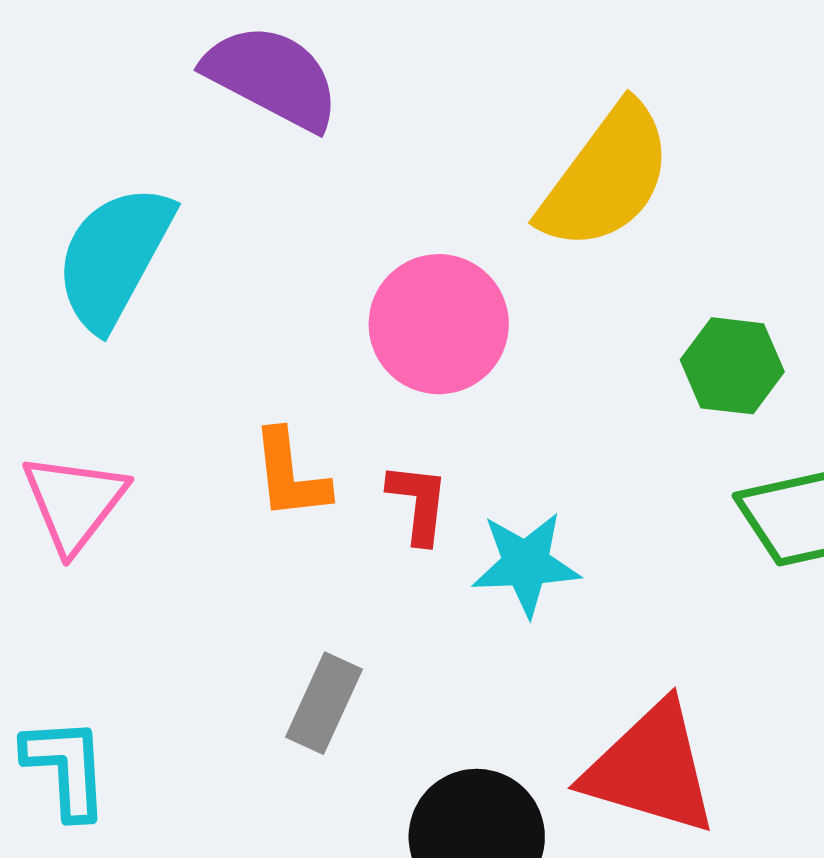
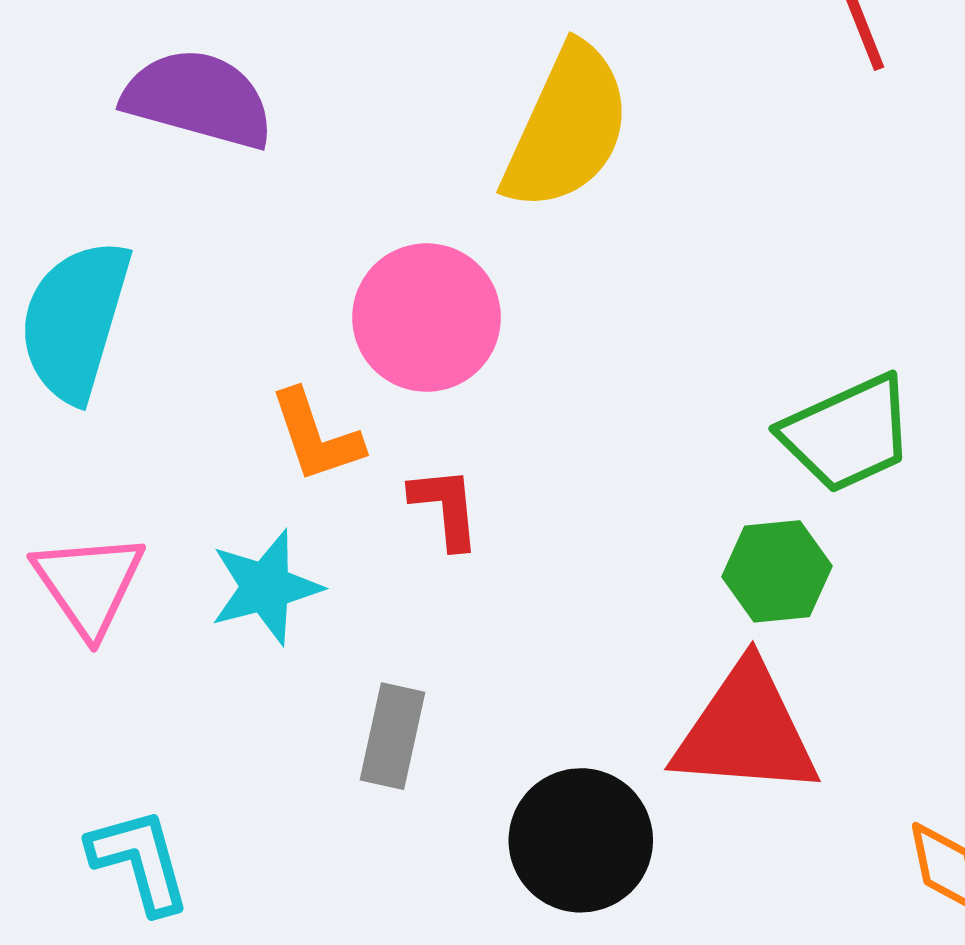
green hexagon: (732, 366) -> (777, 571), moved
orange L-shape: (290, 475) -> (316, 436), moved
cyan star: (526, 564) -> (266, 587), moved

